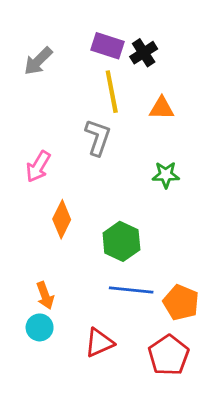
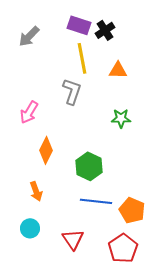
orange arrow: (45, 296) -> (36, 191), moved
red triangle: (99, 343) -> (73, 239), turned -40

